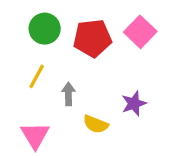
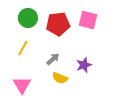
pink square: (140, 32) -> (88, 20), turned -30
gray arrow: (69, 94) -> (53, 59), moved, turned 48

